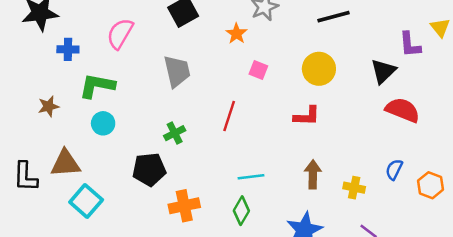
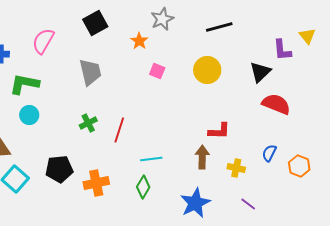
red line: (229, 116) -> (119, 130), moved
red L-shape: (307, 116) -> (219, 131), moved
black pentagon: (149, 169) -> (59, 169), moved

